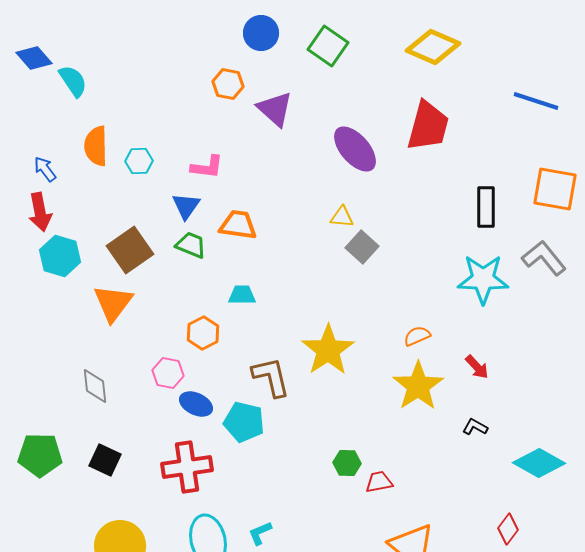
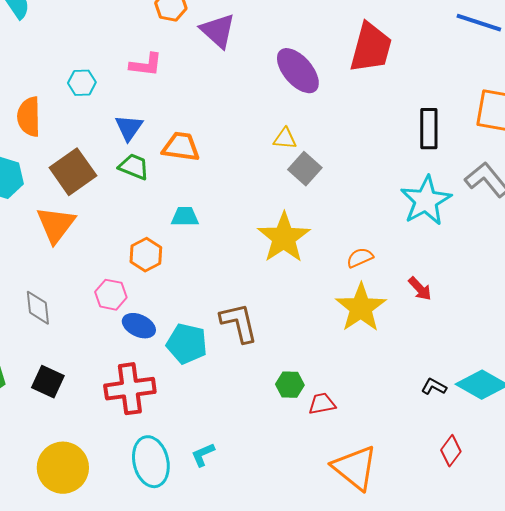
orange semicircle: (96, 146) -> (29, 117), moved
pink L-shape: (207, 167) -> (146, 65), moved
cyan star: (483, 279) -> (426, 201), turned -30
yellow star: (328, 350) -> (284, 238), moved
brown L-shape: (271, 377) -> (239, 323), moved
black L-shape: (475, 427) -> (434, 387), moved

